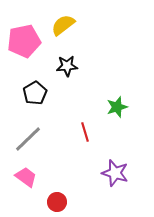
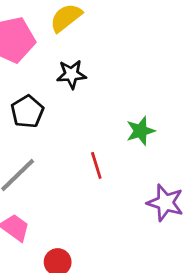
purple star: (115, 173) -> (165, 203), moved

